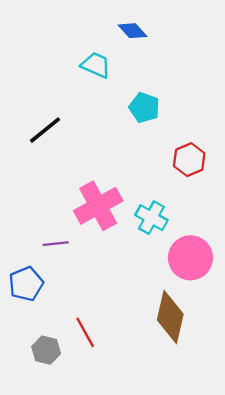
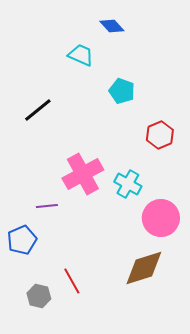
brown diamond: (170, 317) -> (144, 268), turned 60

